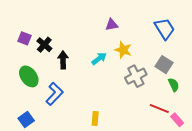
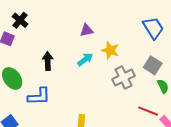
purple triangle: (112, 25) -> (87, 30), moved
black cross: (44, 45) -> (20, 20), moved
blue L-shape: (55, 94) -> (39, 96), turned 45

